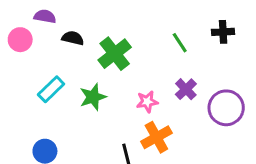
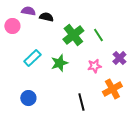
black semicircle: (73, 38) -> (46, 17), moved
green line: (180, 43) -> (98, 35), moved
orange cross: (156, 137) -> (112, 89), moved

